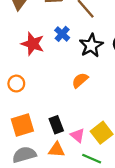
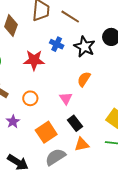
pink triangle: (78, 135) -> (66, 98), moved, turned 32

